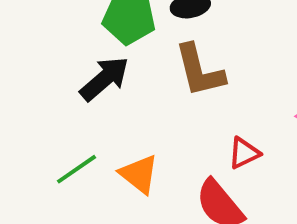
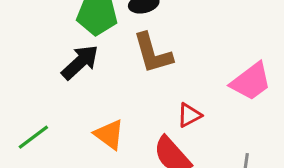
green line: (77, 169) -> (33, 137), moved

